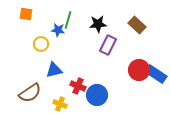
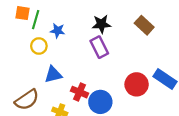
green line: (68, 20) -> (36, 20), moved
purple rectangle: (108, 45) -> (99, 47), moved, turned -54
red circle: (139, 70) -> (137, 84), moved

